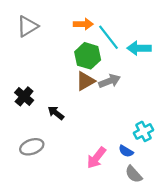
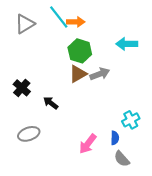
cyan line: (108, 37) -> (59, 17), moved
blue semicircle: (126, 151) -> (115, 138), turned -120

